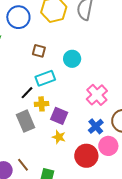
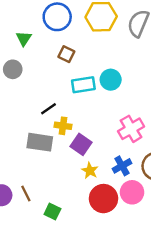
brown square: (39, 51) -> (66, 54), moved
cyan rectangle: (45, 78) -> (83, 85), moved
gray rectangle: (26, 121) -> (40, 142), turned -70
yellow star: (59, 137) -> (90, 171), moved

